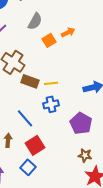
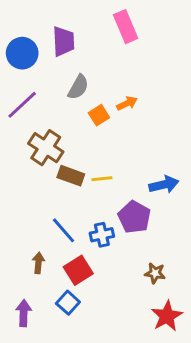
blue cross: (51, 104) -> (102, 235), moved
purple pentagon: (81, 123) -> (134, 217), moved
brown star: (85, 155) -> (155, 273), moved

